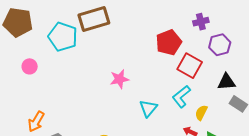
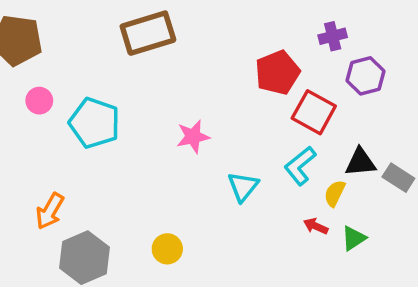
cyan pentagon: (63, 37) -> (95, 123), moved
pink circle: (30, 66) -> (39, 101), moved
black triangle: (226, 82) -> (360, 162), moved

